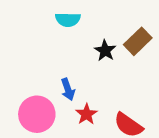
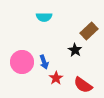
black star: (105, 51) -> (75, 50), moved
pink circle: (37, 114) -> (22, 62), moved

